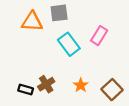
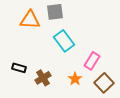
pink rectangle: (99, 36) -> (92, 61), moved
black rectangle: (26, 90) -> (19, 68), moved

